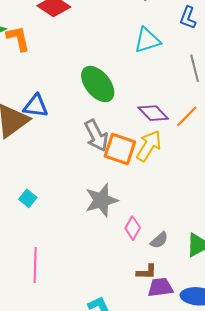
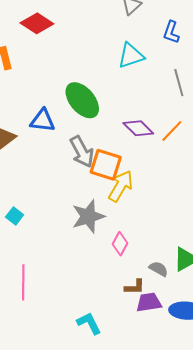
blue triangle: (36, 106) -> (43, 121), moved
yellow arrow: (149, 146) -> (121, 186), moved
gray semicircle: (159, 240) -> (159, 269), moved, turned -108

